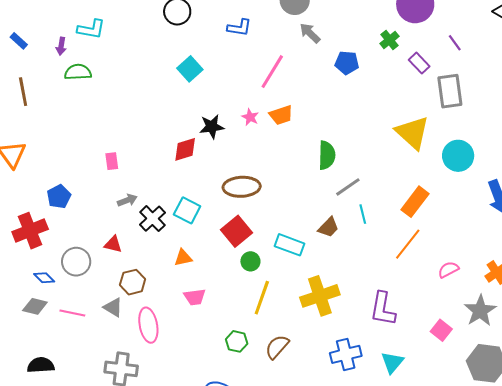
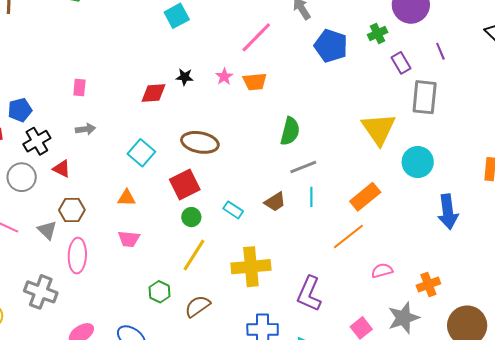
blue pentagon: (347, 63) -> (331, 46), size x1.4
black star: (212, 127) -> (185, 77), size x0.7
black cross: (153, 219) -> (37, 141), moved
cyan rectangle: (289, 245) -> (233, 210), size x0.7

